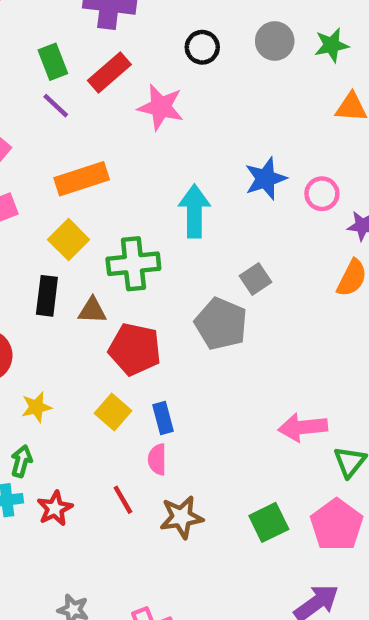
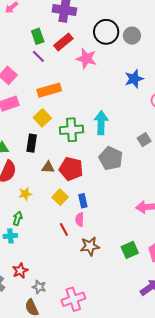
gray circle: (275, 41) -> (132, 36), moved
black circle: (202, 47) -> (106, 32), size x1.6
blue star: (266, 179) -> (134, 79), moved
cyan arrow: (194, 211) -> (101, 123), moved
gray square: (255, 279) -> (144, 140), moved
brown triangle: (92, 310) -> (48, 167), moved
red line: (123, 500) -> (64, 229), moved
red star: (55, 508) -> (20, 271), moved

